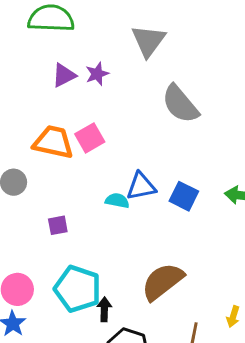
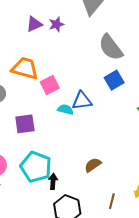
pink square: (90, 138) -> (50, 85), moved
blue square: (184, 196) -> (114, 80), moved, turned 30
purple square: (58, 225) -> (25, 124), size x1.5
brown semicircle: (163, 282) -> (93, 165), size x0.6

